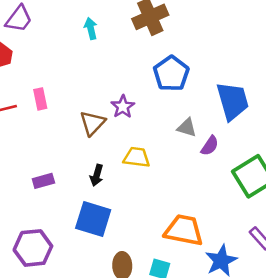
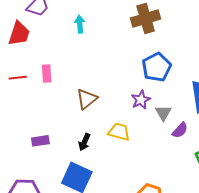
cyan arrow: (91, 29) -> (80, 24), moved
purple star: (123, 107) -> (141, 100), moved
gray triangle: (187, 128) -> (163, 113), turned 36

